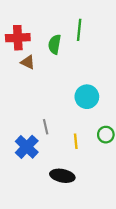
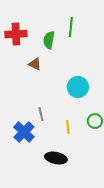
brown triangle: (28, 62) -> (35, 64), moved

